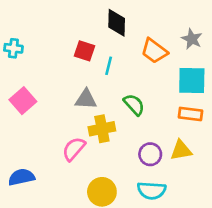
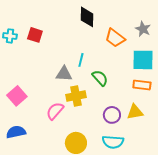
red square: (84, 51) -> (35, 35), moved
cyan line: (109, 66) -> (81, 60), moved
pink square: (23, 101) -> (17, 96), moved

